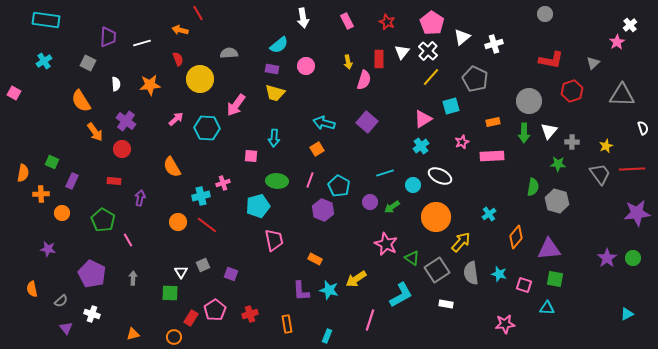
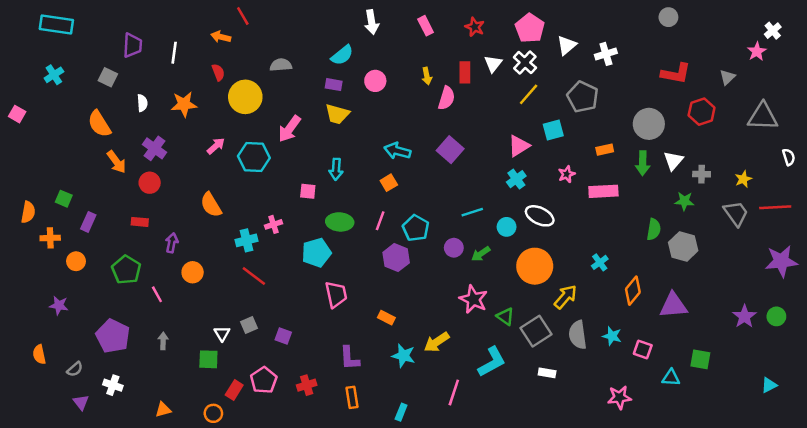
white line: (142, 43) -> (174, 53), turned -66
orange circle: (178, 222) -> (193, 272), moved
green square: (555, 279) -> (700, 359), moved
purple L-shape: (301, 291) -> (350, 358), moved

